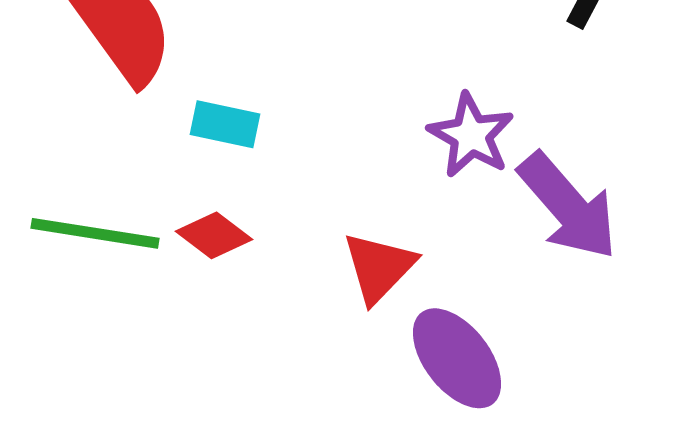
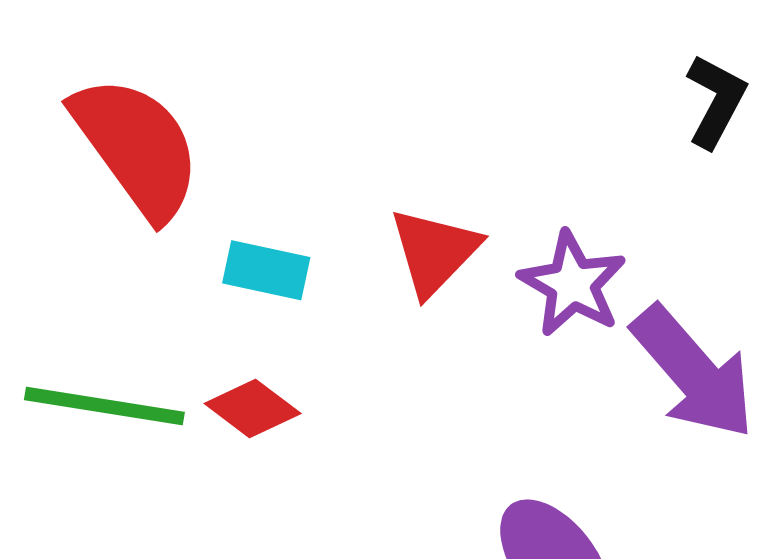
red triangle: (379, 267) -> (434, 252), moved

